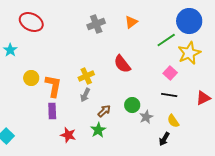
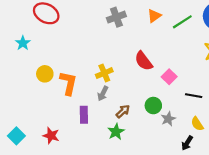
green line: (166, 40) -> (182, 22), moved
pink square: (170, 73) -> (169, 77), moved
purple rectangle: (52, 111) -> (84, 115), moved
red star: (68, 135) -> (51, 136), moved

